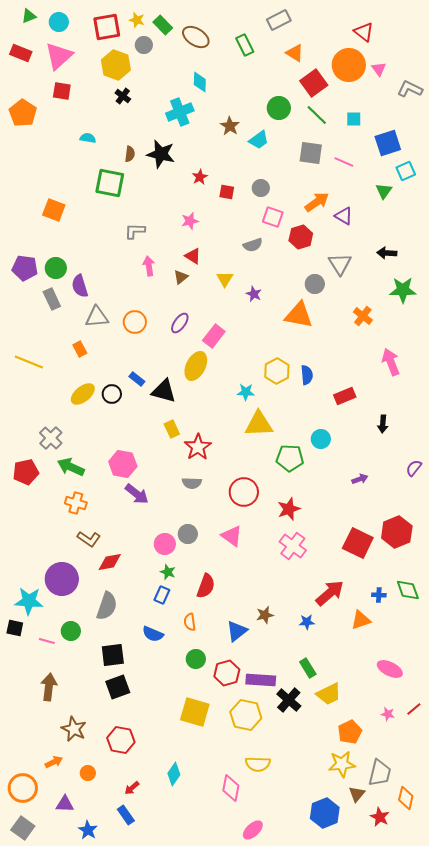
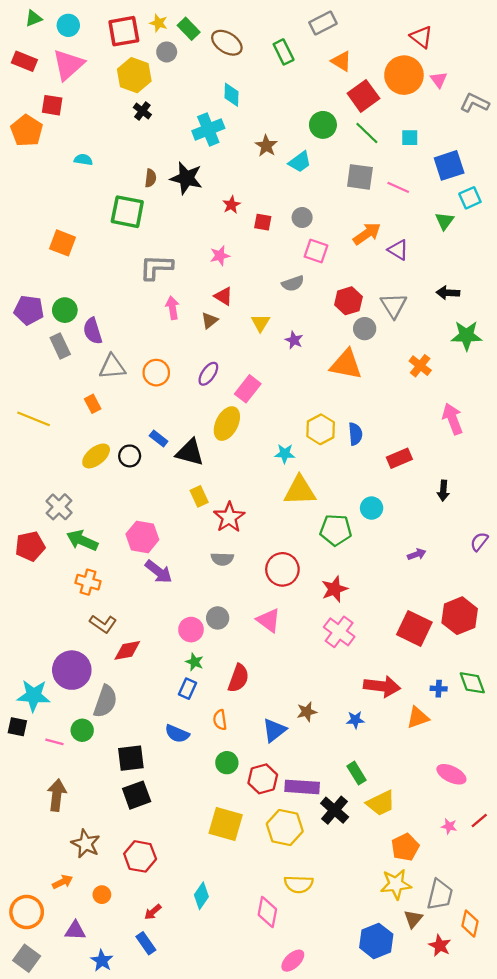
red square: (62, 91) -> (52, 105), moved
cyan semicircle: (88, 138) -> (83, 160), moved
gray L-shape: (135, 231) -> (156, 267), size x1.4
red hexagon: (301, 237) -> (348, 301), moved
red arrow: (330, 593) -> (382, 686), turned 48
gray semicircle: (107, 606) -> (105, 701), moved

